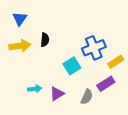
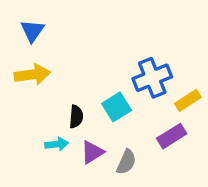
black semicircle: (45, 40) -> (76, 117), moved
gray semicircle: (87, 97) -> (126, 162), moved

